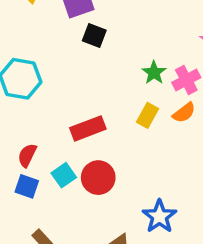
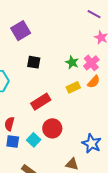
black square: (94, 36) -> (34, 62), moved
yellow rectangle: (148, 115) -> (73, 87), turned 48
cyan square: (64, 175) -> (34, 140), moved

